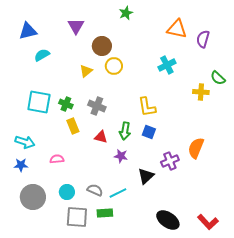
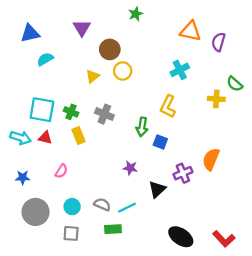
yellow L-shape: (147, 107) -> (168, 106), moved, turned 35
green arrow: (125, 131) -> (142, 127), moved
red triangle: (101, 137) -> (45, 138), moved
cyan arrow: (25, 142) -> (20, 138), moved
pink semicircle: (57, 159) -> (61, 171), turned 128
gray square: (77, 217) -> (71, 233), moved, size x0.7

